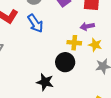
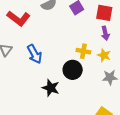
blue arrow: (35, 23) -> (34, 54), moved
purple arrow: (87, 26) -> (105, 33), moved, turned -96

